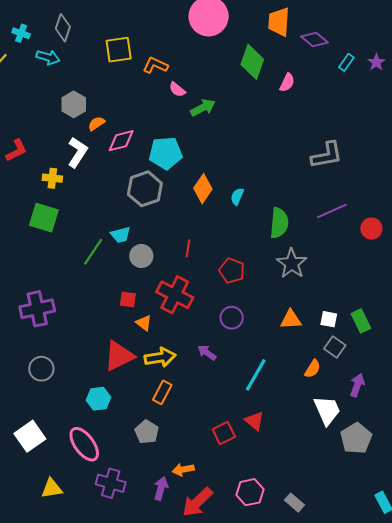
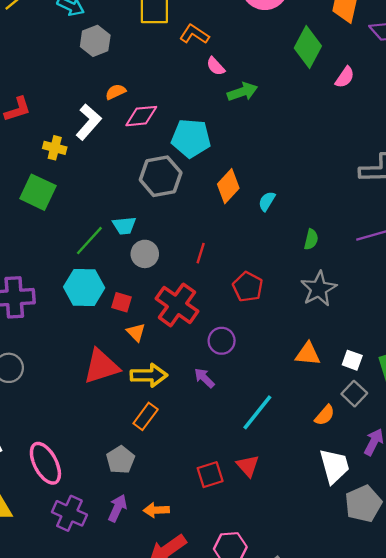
gray hexagon: (74, 104) -> (95, 41), moved
green semicircle: (279, 223) -> (311, 239), size x0.6
purple circle: (232, 318) -> (222, 341), moved
cyan hexagon: (99, 399) -> (84, 287), moved, size x1.4
purple arrow: (161, 488) -> (117, 508), moved

